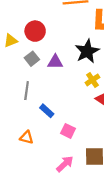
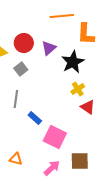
purple triangle: (55, 62) -> (49, 48), moved, turned -42
pink square: (68, 131) -> (55, 137), size x1.6
orange triangle: (27, 137) -> (16, 159), moved

